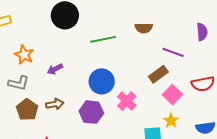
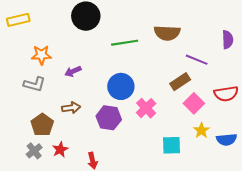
brown semicircle: (144, 28) -> (167, 33), size x1.4
orange star: (24, 55) -> (41, 55), turned -30
brown pentagon: (27, 110) -> (42, 125), moved
yellow star: (171, 121) -> (201, 130), moved

